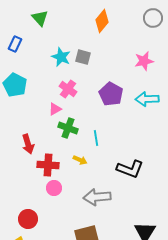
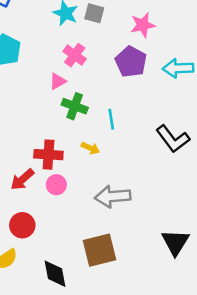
pink star: (144, 61) -> (143, 25), moved
red arrow: (28, 144) -> (22, 179), moved, turned 66
black L-shape: (130, 169) -> (173, 139), moved, turned 32

